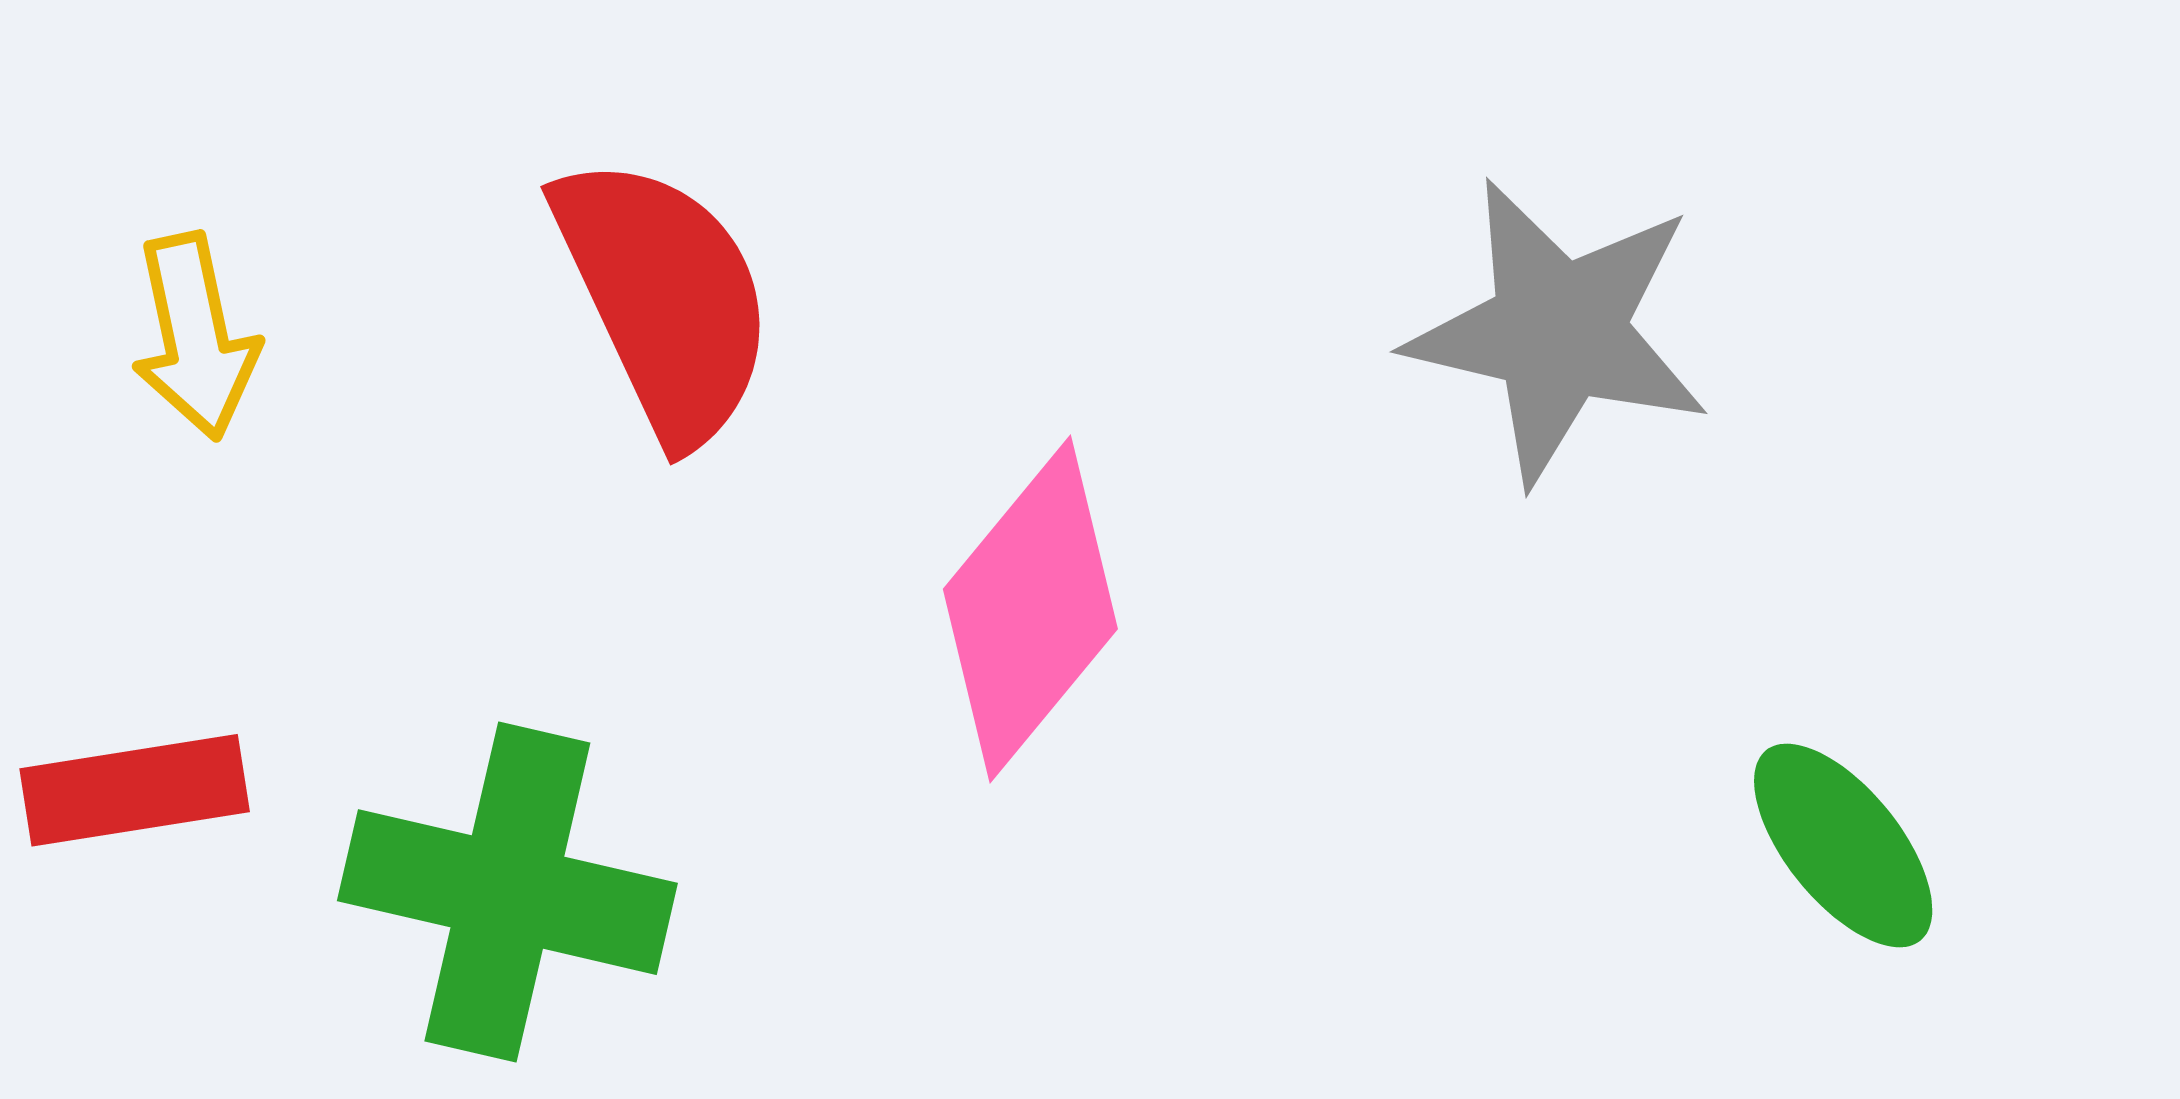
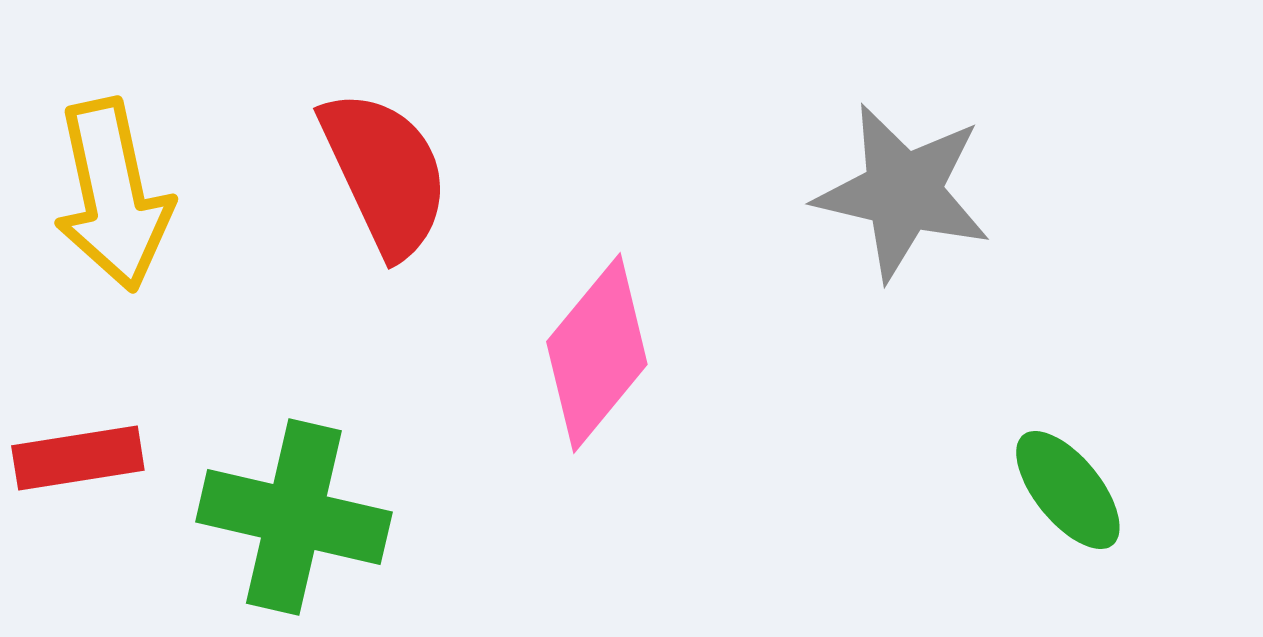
yellow arrow: (195, 336) -> (113, 195), size x1.6

